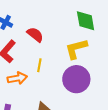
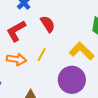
yellow L-shape: (76, 49) -> (82, 51), turned 40

